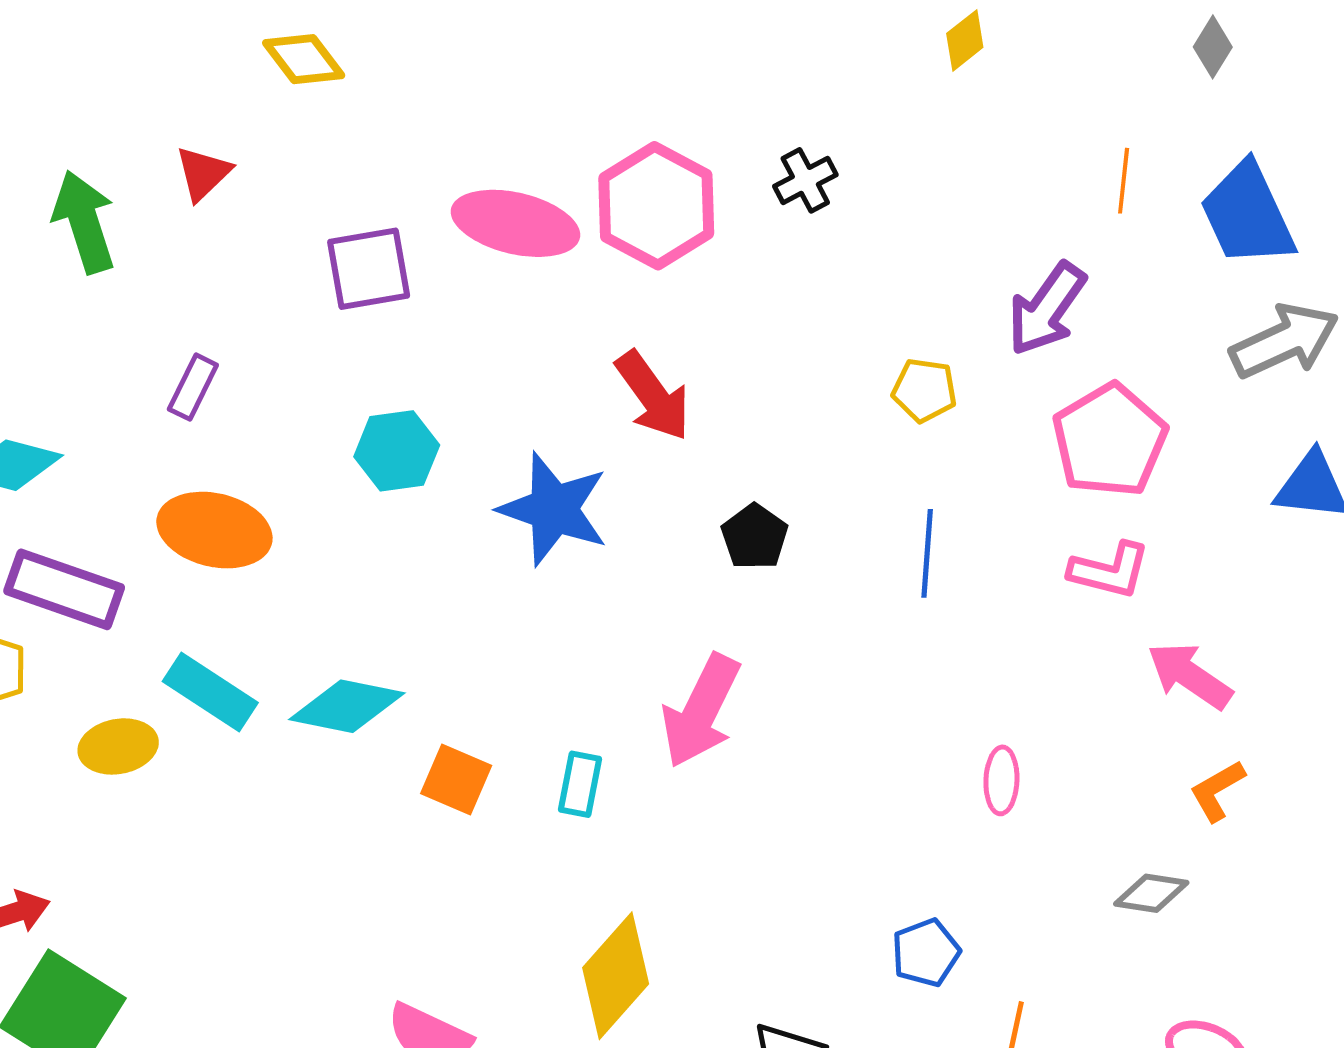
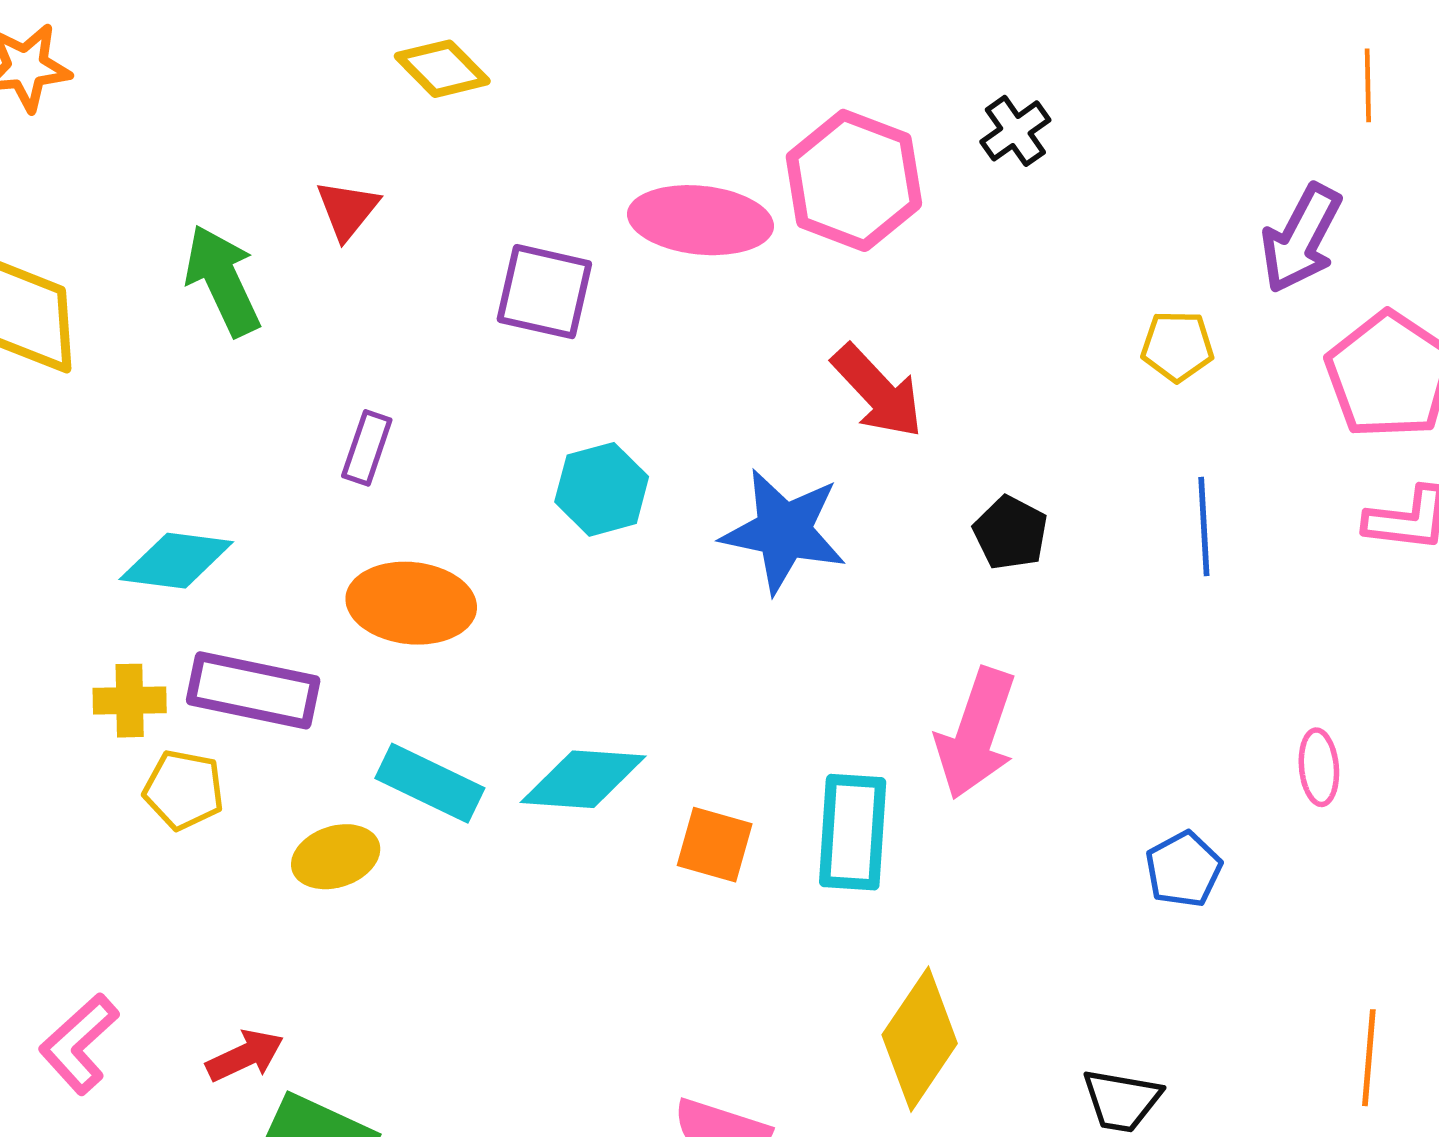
purple square: (369, 269) -> (544, 292), turned 30
cyan rectangle: (580, 784) -> (853, 832), size x1.6
blue pentagon: (926, 953) -> (1184, 869), moved

